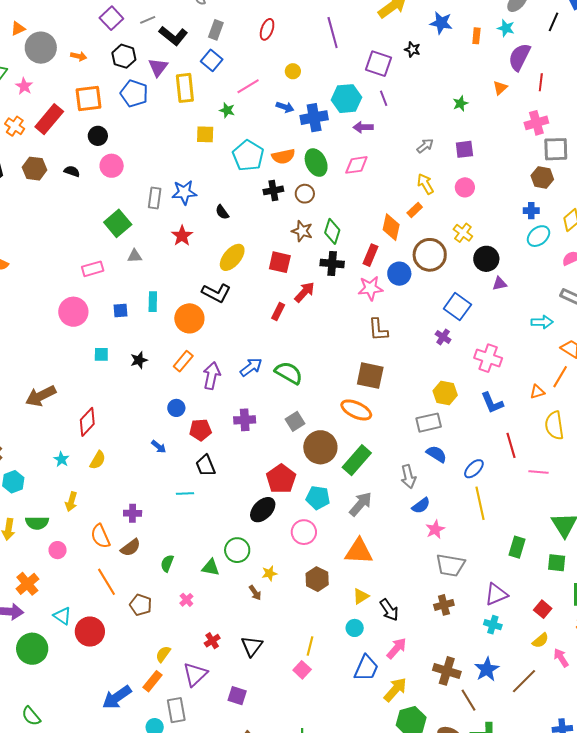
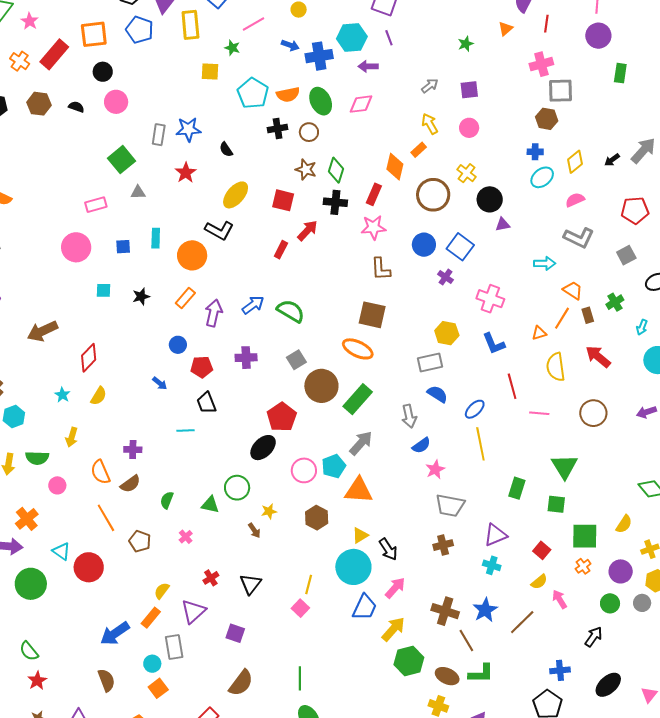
blue circle: (399, 274) -> (424, 245), moved
cyan pentagon: (318, 498) -> (334, 466), moved, turned -30
cyan circle: (355, 628) -> (353, 567), size x2.0

